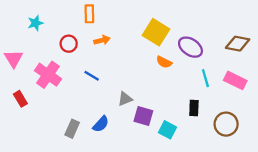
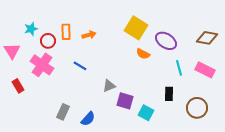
orange rectangle: (89, 14) -> (66, 32), moved
cyan star: (35, 23) -> (31, 29), moved
red circle: (69, 44) -> (48, 41), moved
blue semicircle: (101, 124) -> (88, 119), moved

